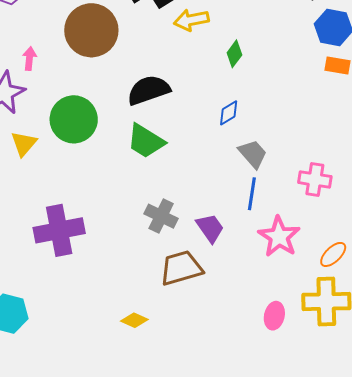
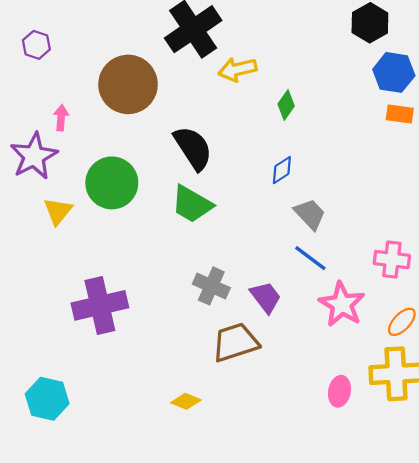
black semicircle: (149, 90) -> (193, 148), turned 78
pink cross: (315, 180) -> (392, 260), moved
blue line: (252, 194) -> (310, 258), turned -60

